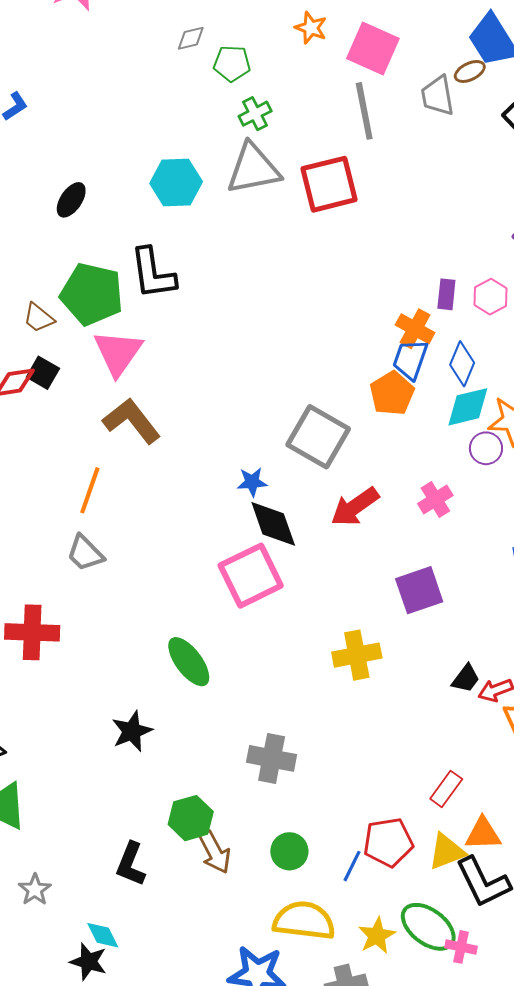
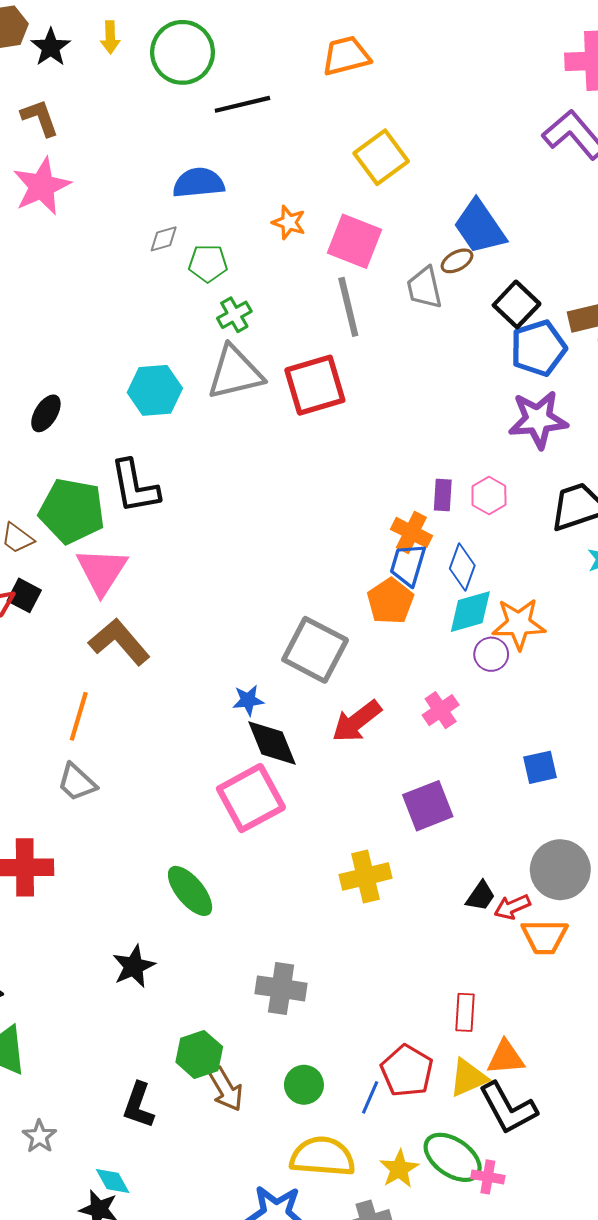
red rectangle: (446, 789) -> (465, 1012), turned -30
red pentagon: (388, 842) -> (407, 1071), turned -30

